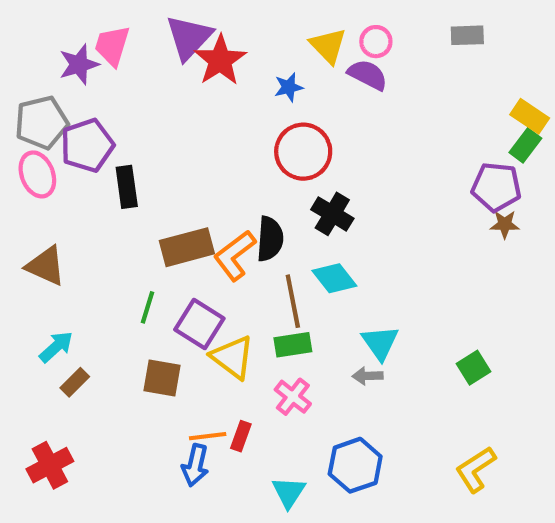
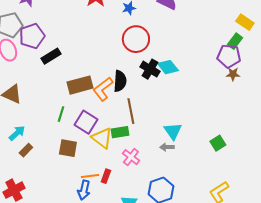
green rectangle: (525, 145) -> (235, 41), moved
black rectangle: (127, 187) -> (51, 56), turned 66
cyan diamond: (334, 278) -> (168, 67), moved
green rectangle: (293, 345) -> (120, 132), moved

